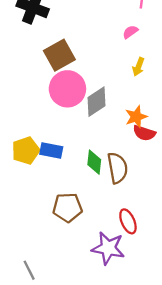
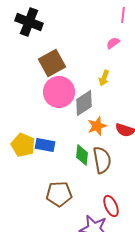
yellow arrow: (138, 67) -> (104, 78), moved
orange star: (136, 117) -> (97, 126), moved
yellow pentagon: (26, 150) -> (23, 145), turned -30

